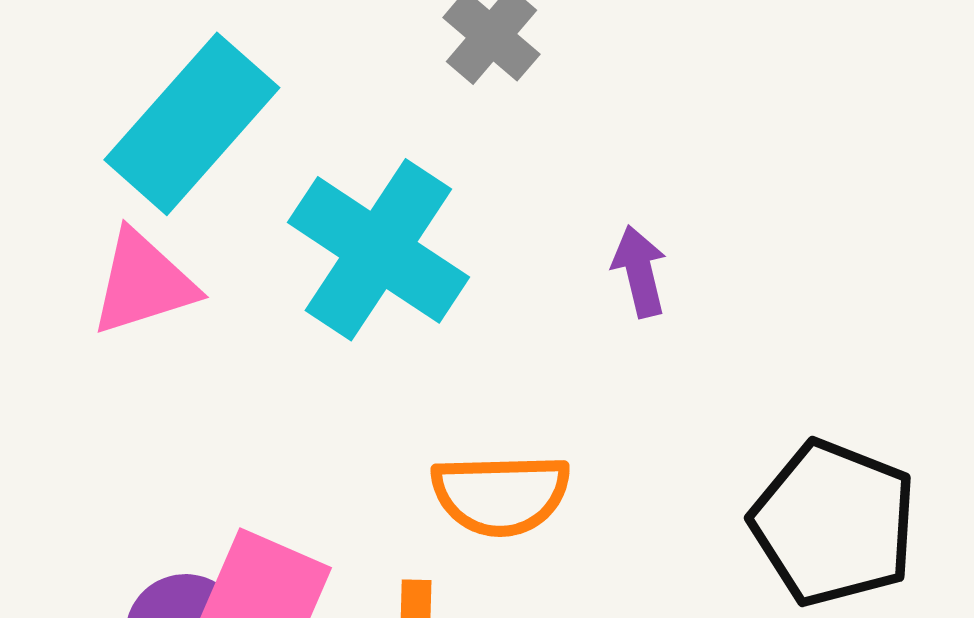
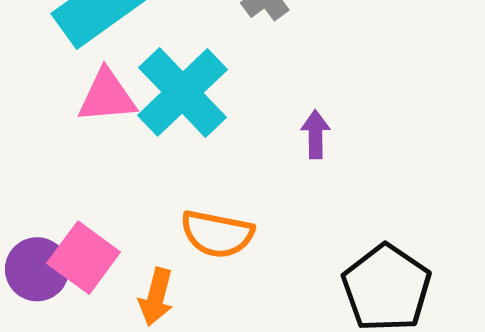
pink triangle: (143, 283) -> (107, 96), moved

